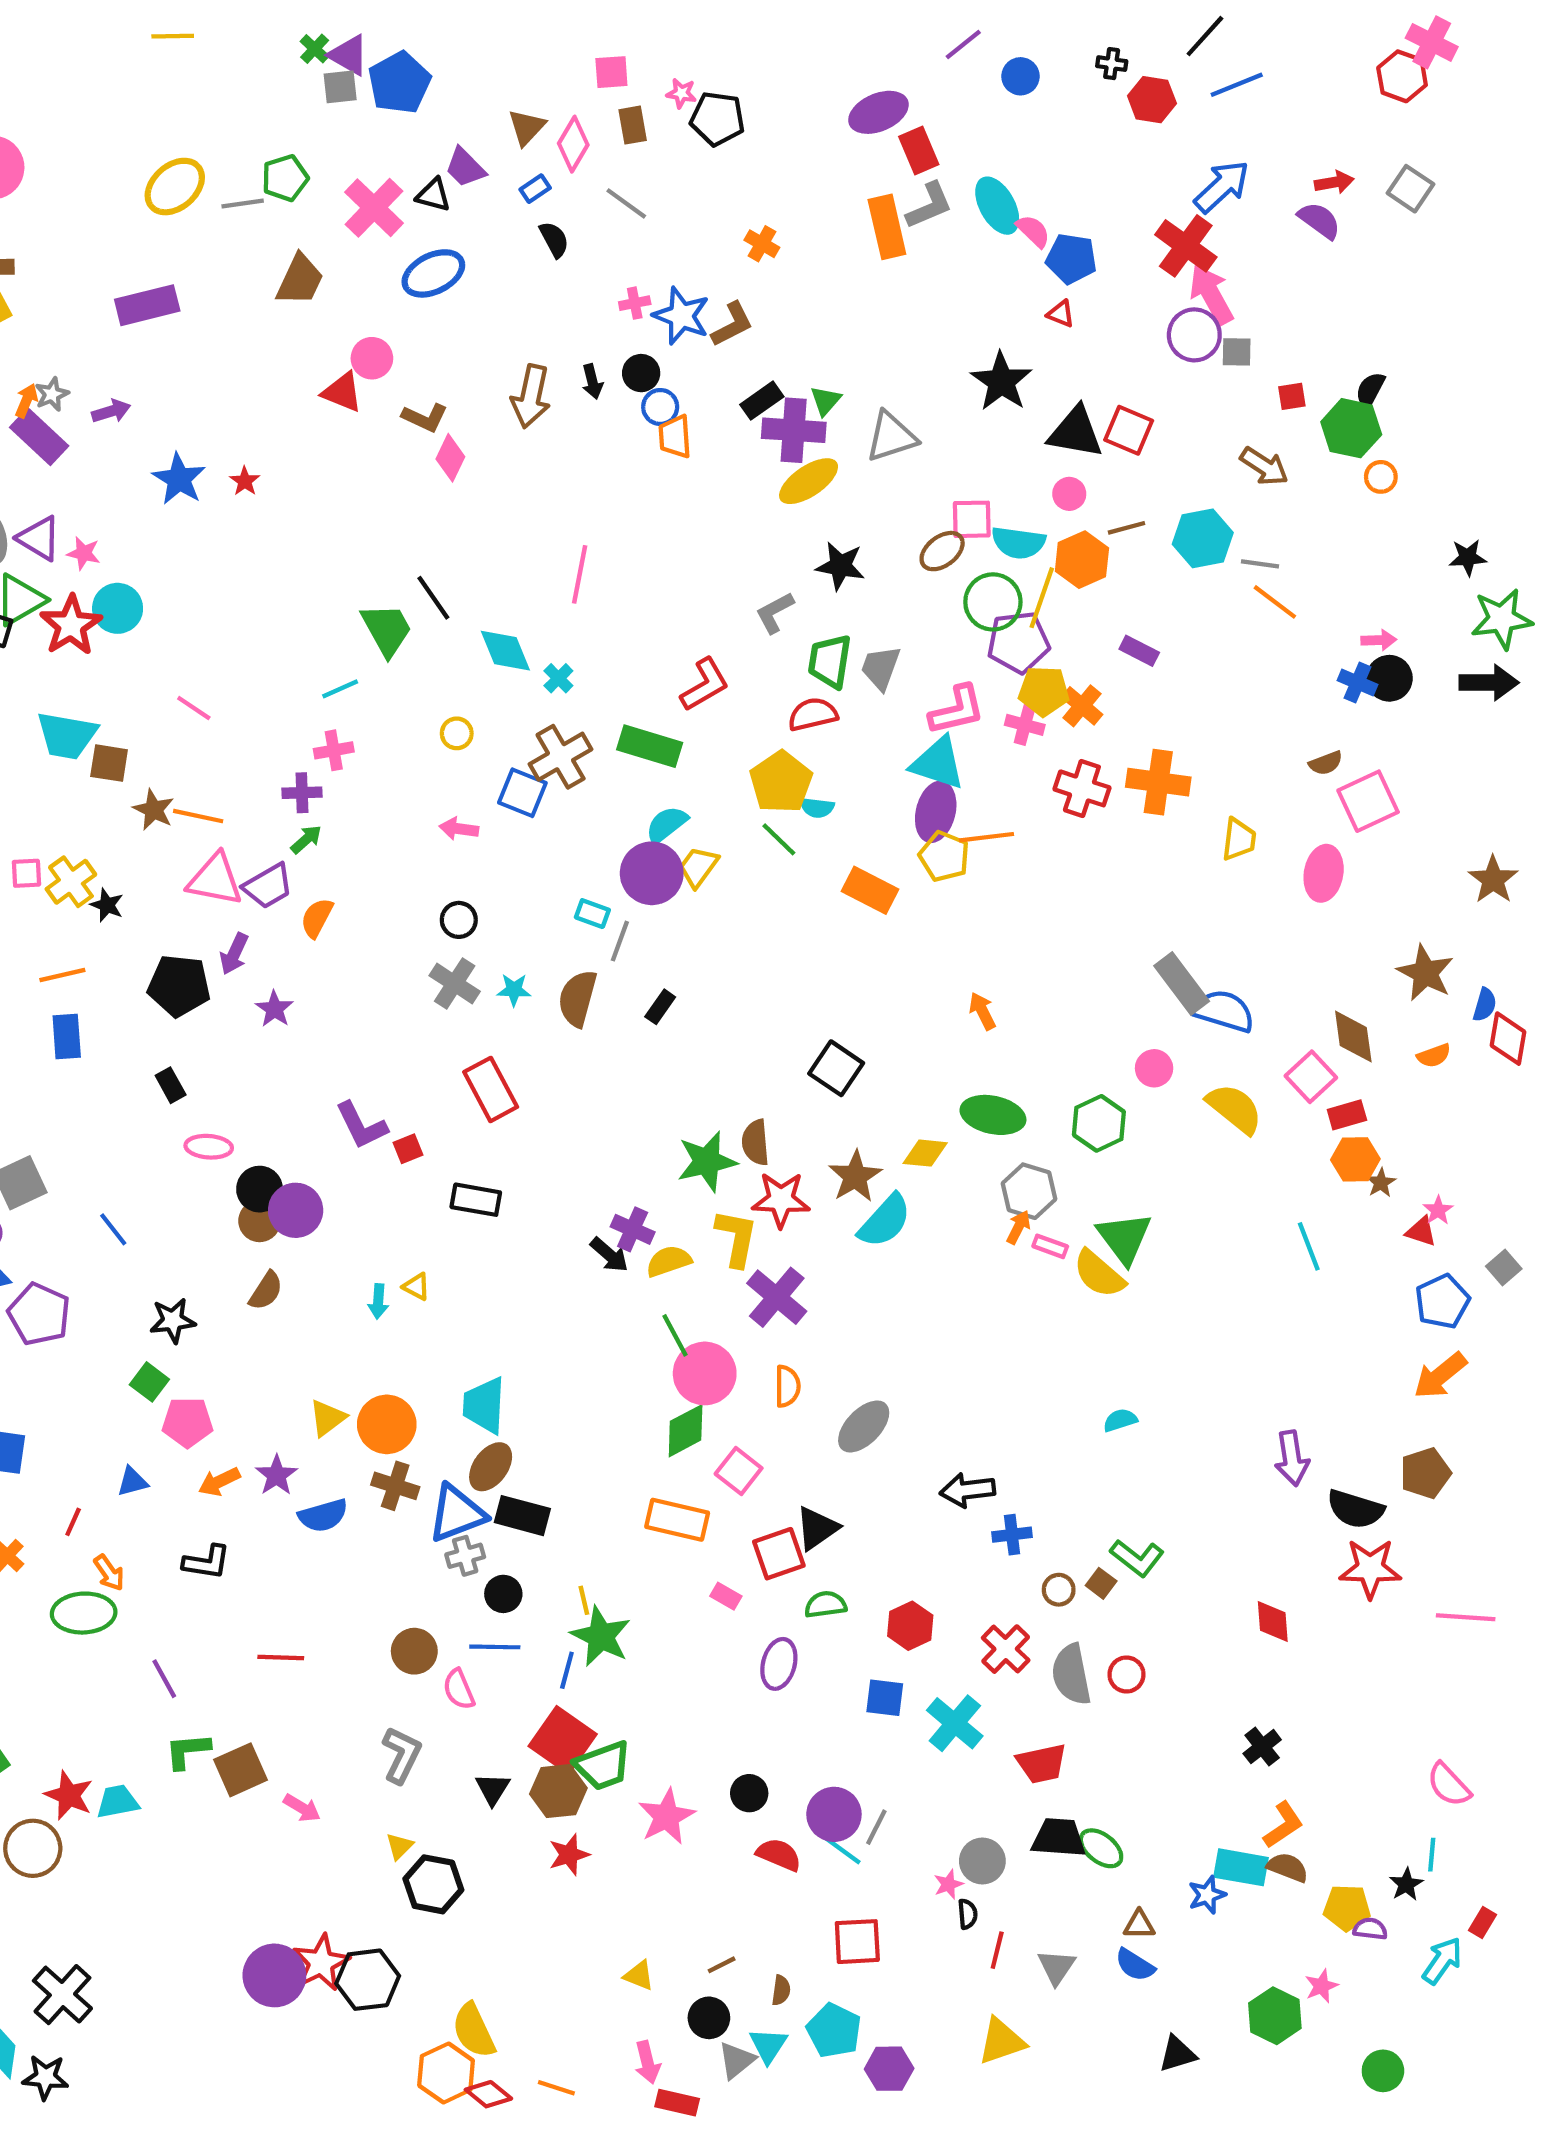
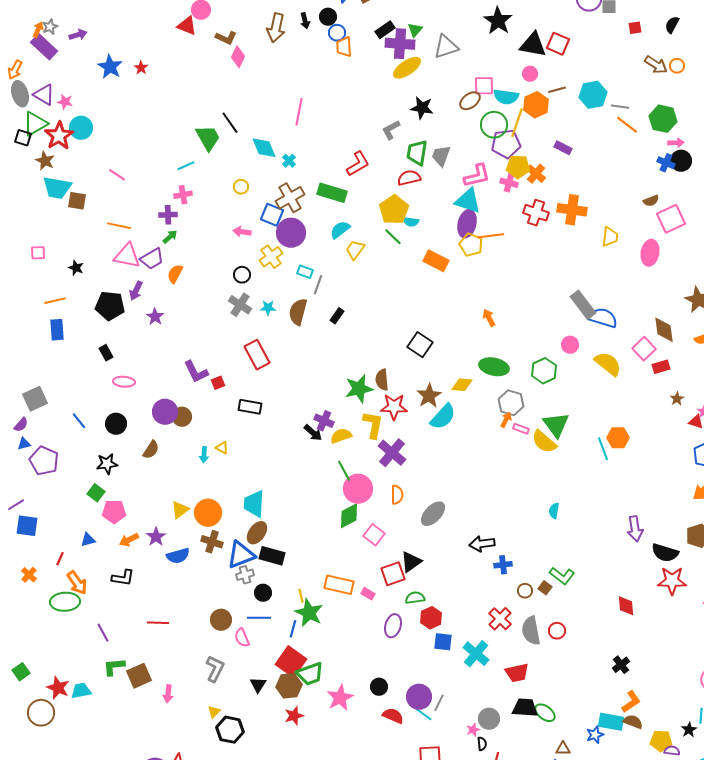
green hexagon: (1351, 428) -> (663, 119), moved
brown arrow: (1264, 466) -> (656, 65), moved
brown star: (154, 810) -> (45, 161), moved
purple circle: (652, 873) -> (291, 233), moved
yellow cross: (71, 882) -> (271, 257), moved
orange hexagon: (1355, 1159) -> (618, 438), moved
black circle: (260, 1189) -> (116, 424), moved
brown circle: (260, 1221) -> (182, 417), moved
cyan line: (1309, 1246) -> (603, 449), moved
cyan semicircle: (1120, 1420) -> (554, 511), turned -63
orange rectangle: (677, 1520) -> (339, 585), moved
orange arrow: (109, 1573) -> (77, 583), size x1.4
red hexagon: (910, 1626) -> (431, 618), moved
pink arrow: (302, 1808) -> (168, 694), turned 66

